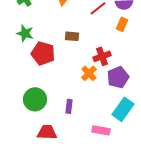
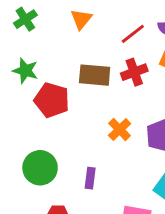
brown rectangle: (72, 36) -> (95, 75), size x1.5
red cross: (102, 56) -> (134, 72), moved

